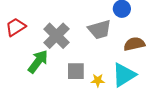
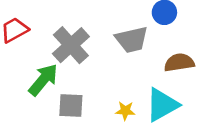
gray square: (76, 71) -> (71, 106), moved

